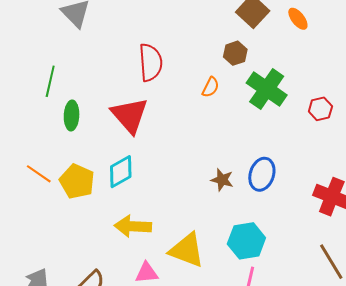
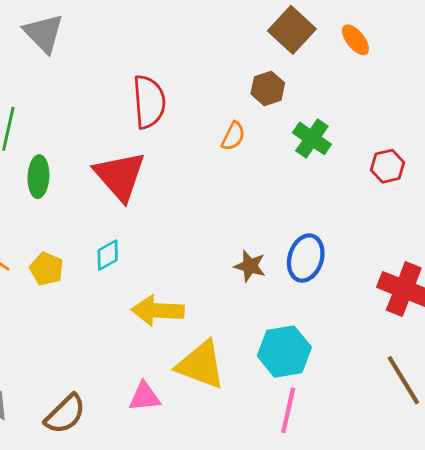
green cross: (267, 89) -> (312, 138), size x0.7
cyan diamond: (121, 172) -> (108, 255), size x0.7
yellow pentagon: (77, 181) -> (47, 269), size x0.7
yellow arrow: (133, 226) -> (158, 311), moved

